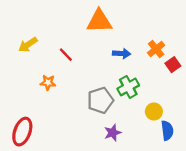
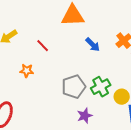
blue arrow: (122, 54) -> (93, 45), turned 42
green cross: (128, 87) -> (101, 87), moved

